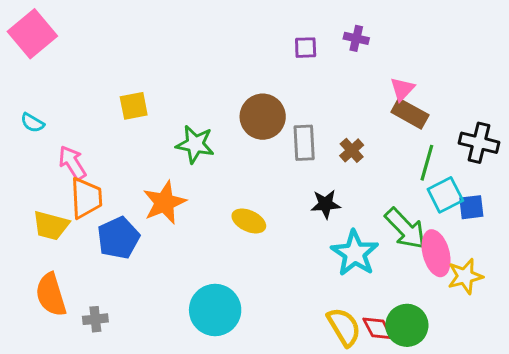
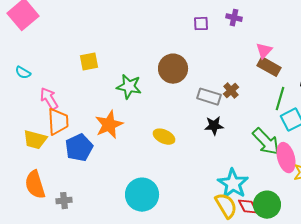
gray rectangle: (304, 143) -> (209, 97), moved, turned -70
cyan star: (355, 253) -> (233, 184), moved

